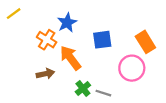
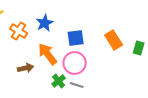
orange cross: (47, 40) -> (19, 31), moved
pink circle: (132, 68) -> (75, 63), moved

